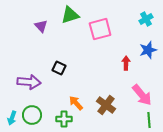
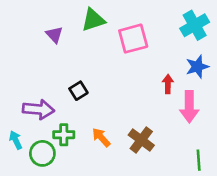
cyan cross: (146, 19) -> (195, 25), size x1.5
black square: (59, 68) -> (78, 91), turned 32
pink arrow: (142, 95) -> (189, 107), moved, turned 40
cyan arrow: (12, 118) -> (16, 140), moved, turned 136
green cross: (64, 119) -> (64, 135), moved

